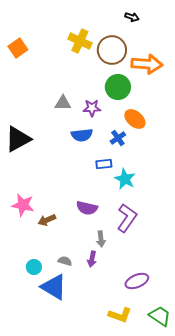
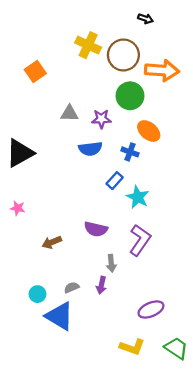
orange square: (18, 48) -> (35, 72), moved
blue cross: (118, 138) -> (130, 152), turned -35
blue rectangle: (104, 164) -> (115, 181), turned -42
pink star: (23, 205) -> (18, 208), moved, size x0.6
gray semicircle: (65, 261) -> (72, 287), turned -40

